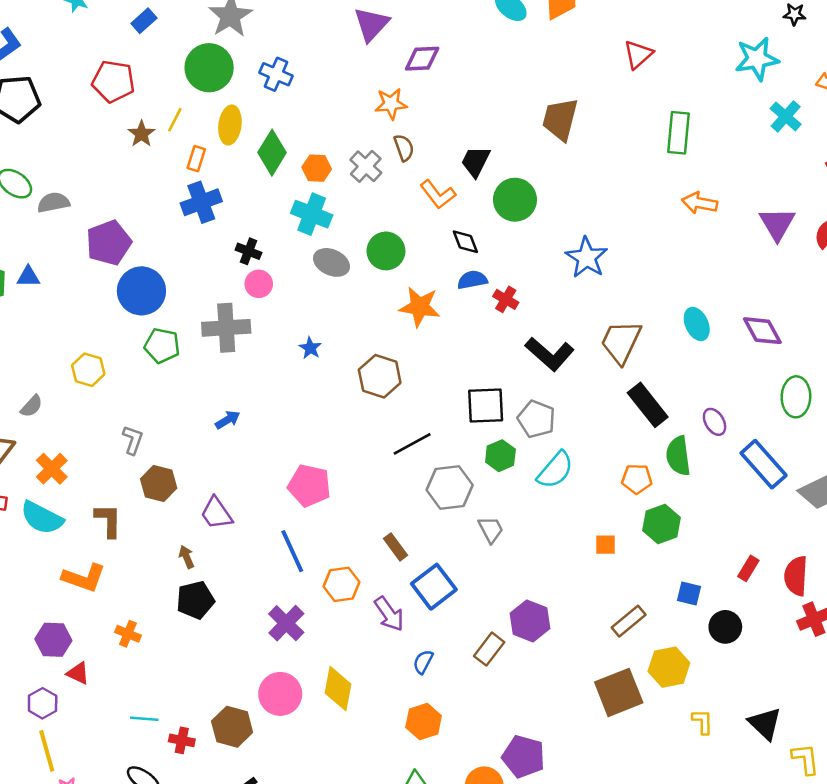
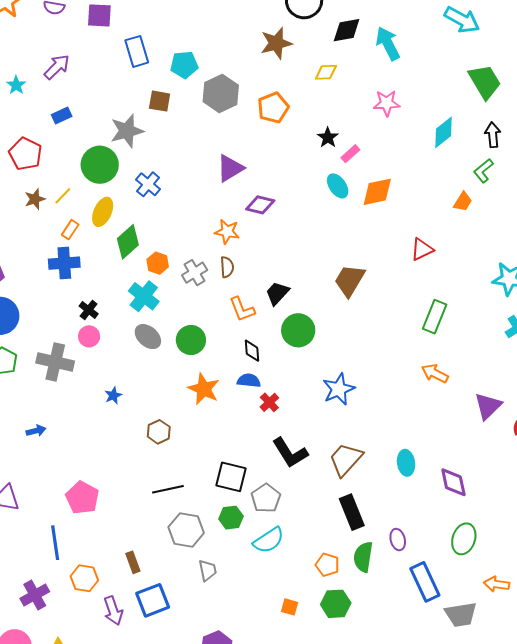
brown hexagon: (380, 376) -> (159, 432), size x0.7

